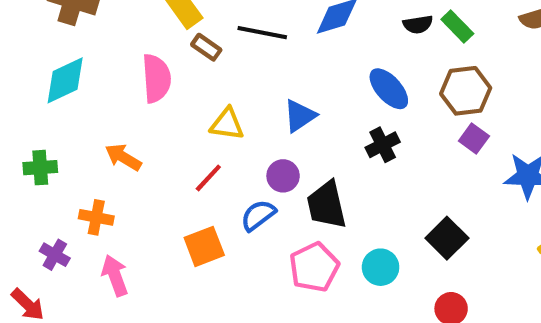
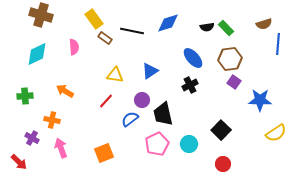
pink semicircle: (156, 78) -> (74, 47), moved, size x0.7
orange square: (204, 246) -> (104, 153), moved

